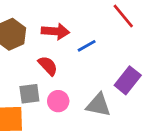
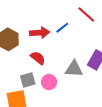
blue line: (87, 46) -> (62, 28), moved
gray triangle: (98, 105) -> (74, 69), moved

